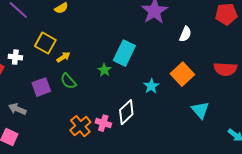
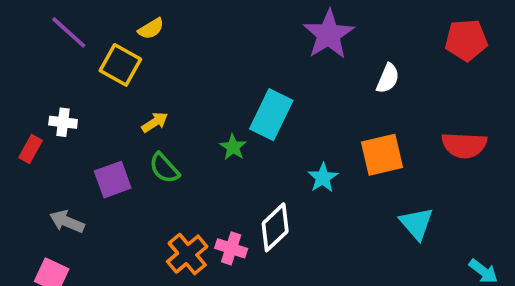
yellow square: (45, 43) -> (120, 65), moved
orange square: (182, 74) -> (382, 155), turned 30

